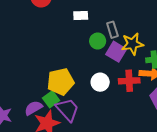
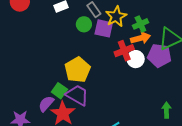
yellow pentagon: (61, 82) -> (78, 70), moved
white circle: (100, 82) -> (136, 59), moved

